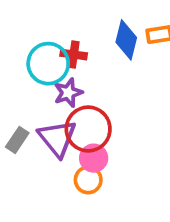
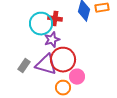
purple triangle: (57, 138) -> (46, 65), turned -35
pink circle: (94, 158) -> (77, 77), moved

